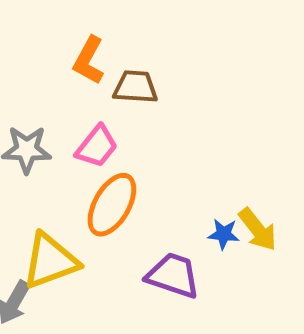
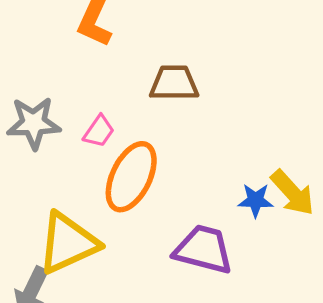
brown trapezoid: (135, 87) -> (174, 83), moved
pink trapezoid: (97, 146) -> (99, 131), moved, size x0.7

